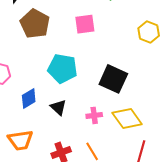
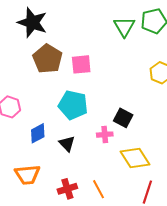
pink square: (85, 24) -> (81, 64), moved
black square: (113, 79) -> (123, 118), size x0.7
pink cross: (94, 115) -> (105, 135), moved

